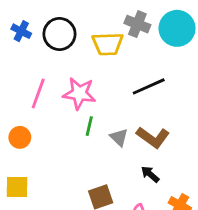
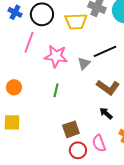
pink line: (38, 93) -> (29, 42), moved
green line: (89, 126) -> (56, 90), moved
gray triangle: (119, 137) -> (84, 63), moved, turned 32

